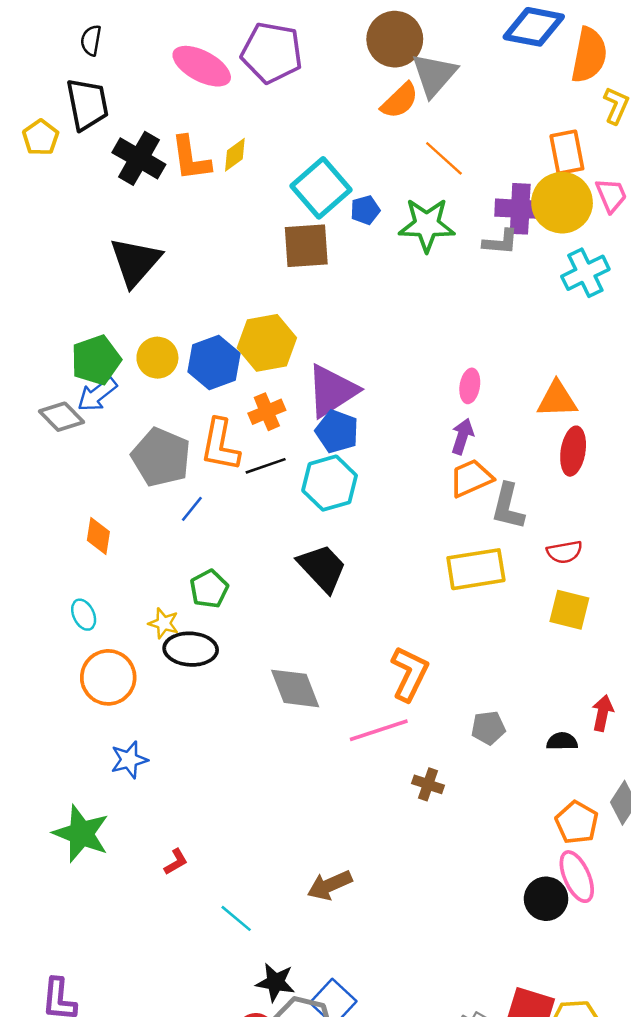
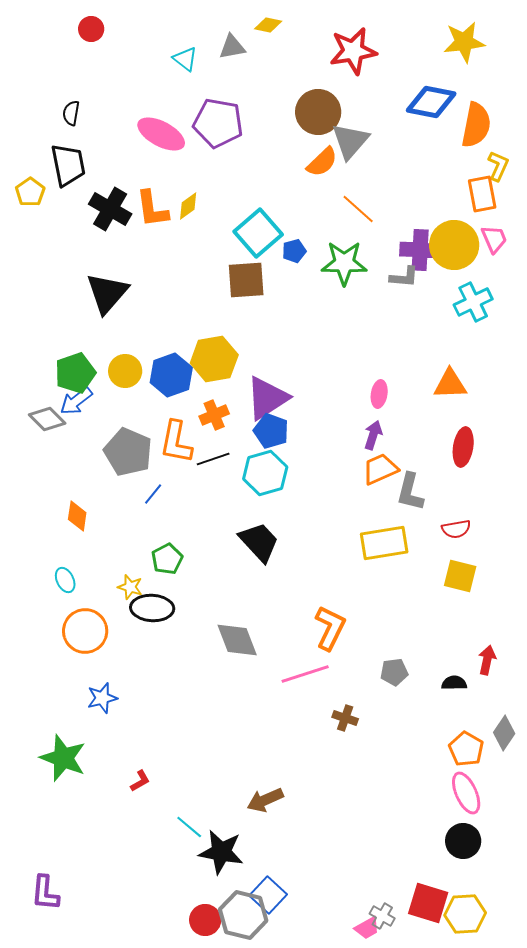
orange rectangle: (567, 152) -> (482, 194), moved
orange triangle: (557, 399) -> (450, 384), moved
black circle: (546, 899) -> (463, 841), moved
black star: (275, 982) -> (221, 852), moved, size x1.4

